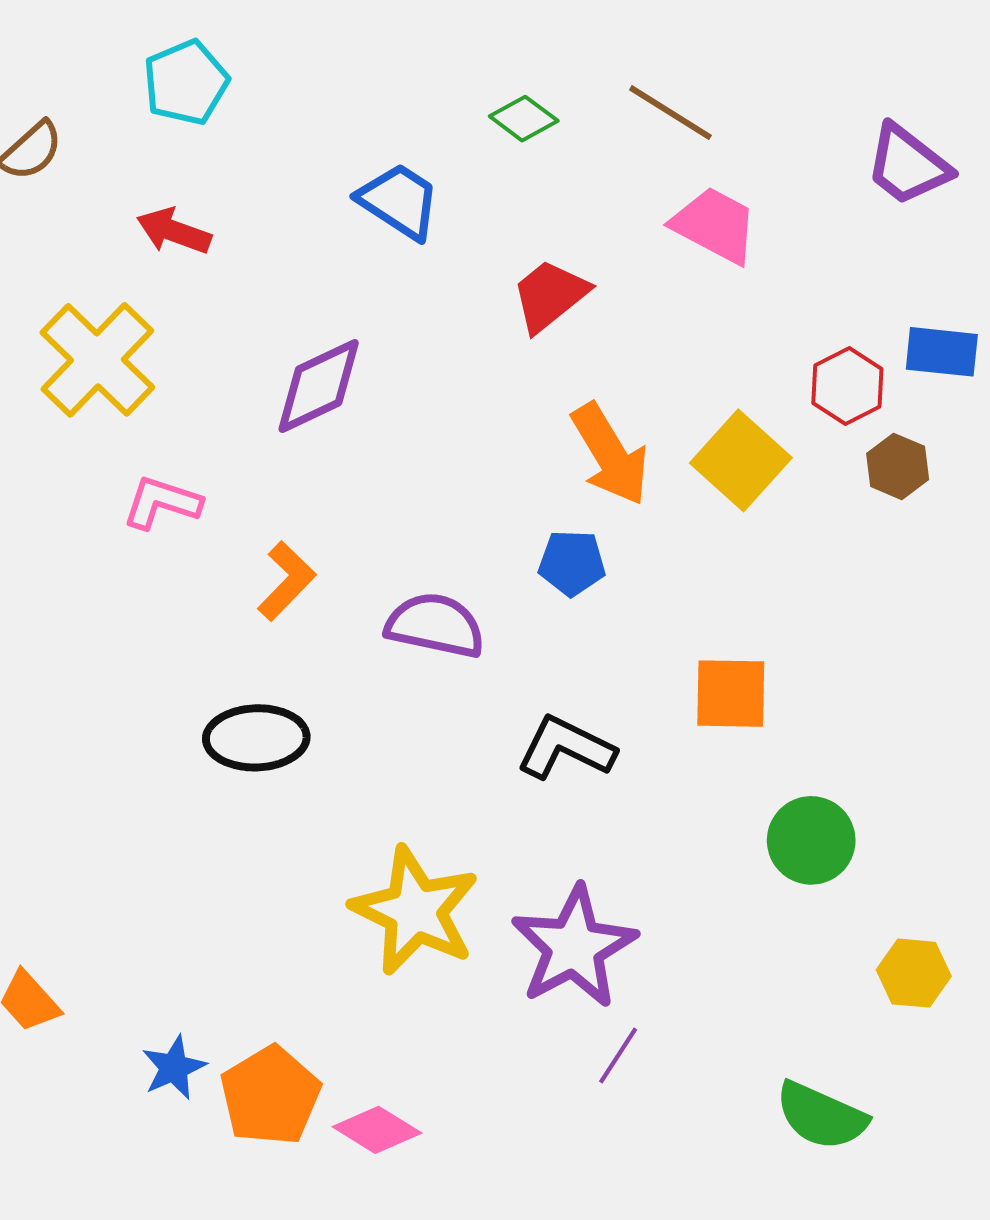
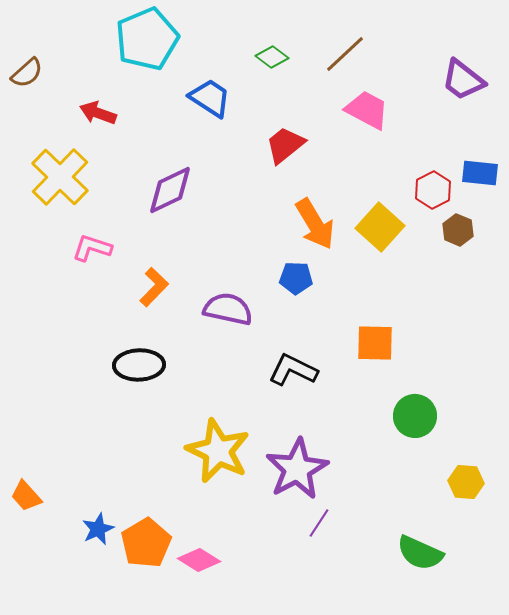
cyan pentagon: (186, 82) -> (147, 39), moved, size x1.5
brown line: (670, 113) -> (345, 54), turned -75

